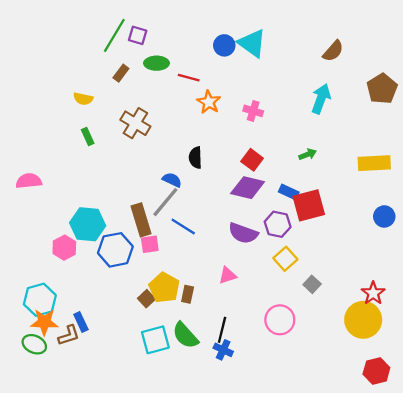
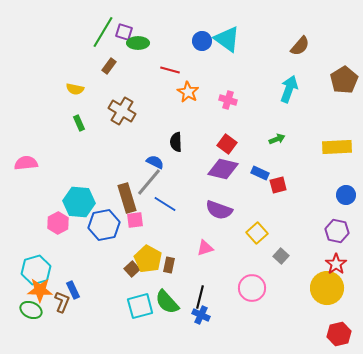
green ellipse: (157, 63) -> (138, 43), moved
red square: (309, 205) -> (278, 185), size x0.6
purple hexagon: (278, 224) -> (337, 231), moved
brown L-shape: (69, 335) -> (62, 302), turned -50

